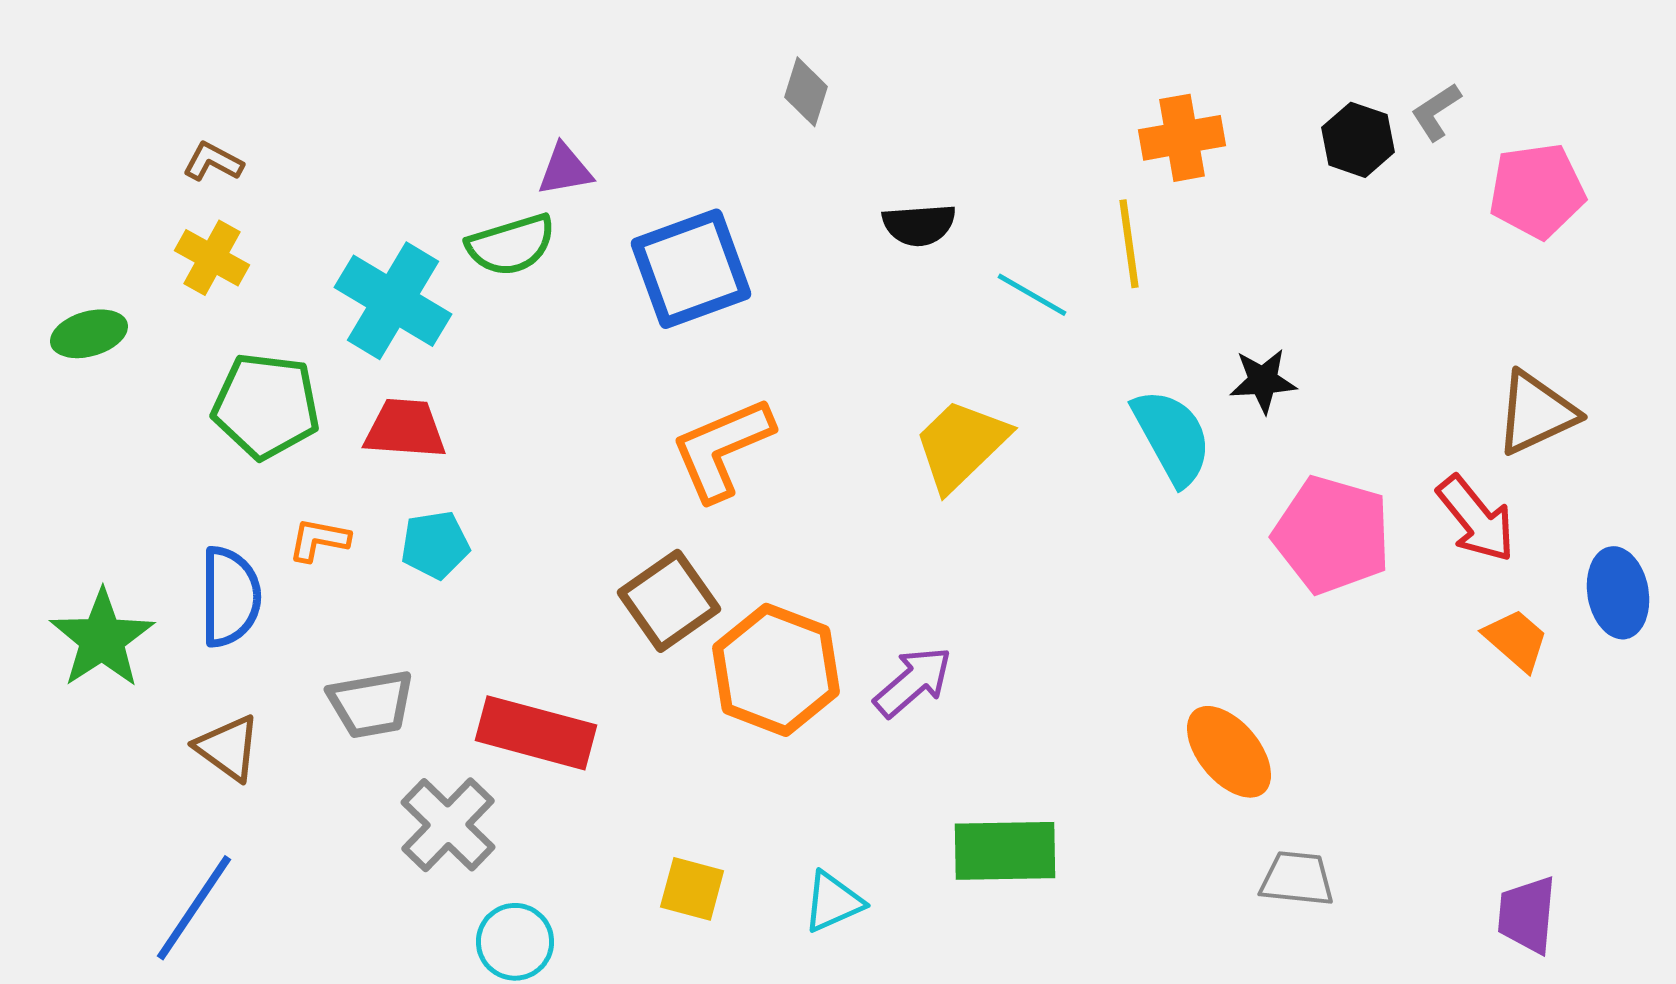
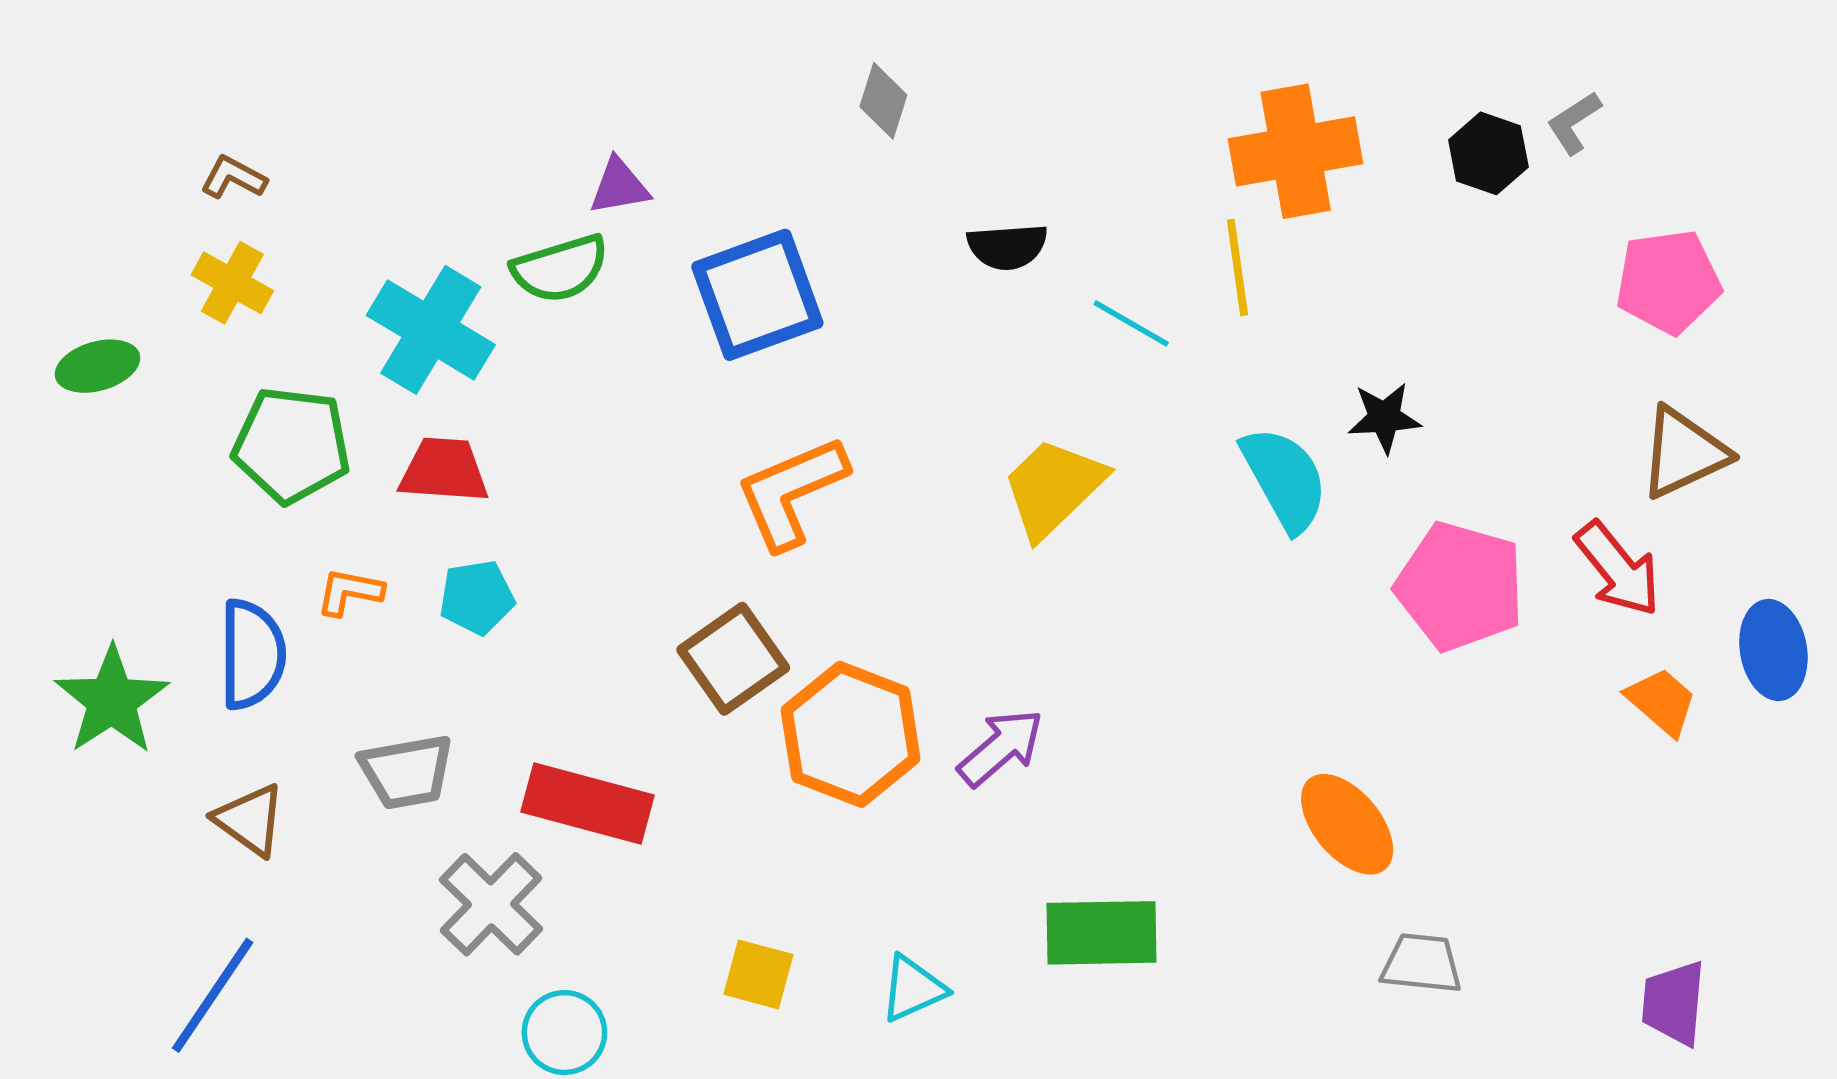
orange cross: (1182, 138) -> (1296, 151), size x1.4
pink pentagon: (1537, 191) -> (1668, 282), moved

